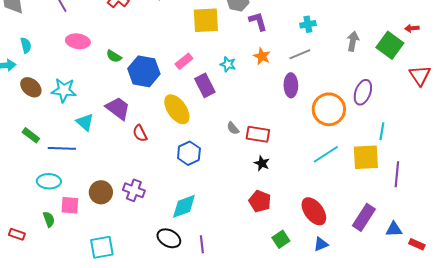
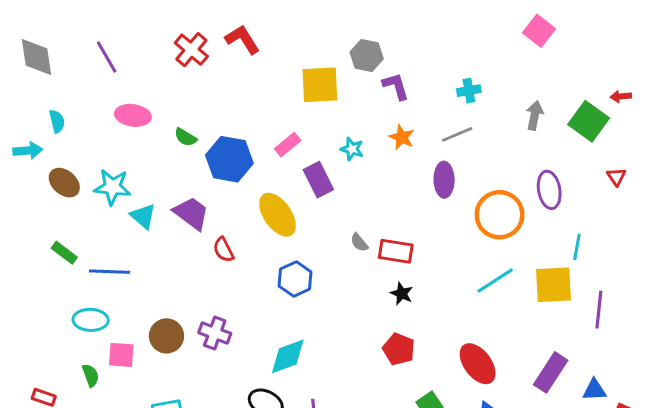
red triangle: (420, 75) -> (616, 177), moved, size x0.6
purple ellipse: (363, 92) -> (549, 190), turned -30
cyan triangle: (85, 122) -> (143, 216), moved

